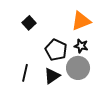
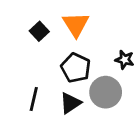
orange triangle: (81, 21) -> (76, 24), moved, turned -40
black star: (81, 46) -> (125, 60), moved

